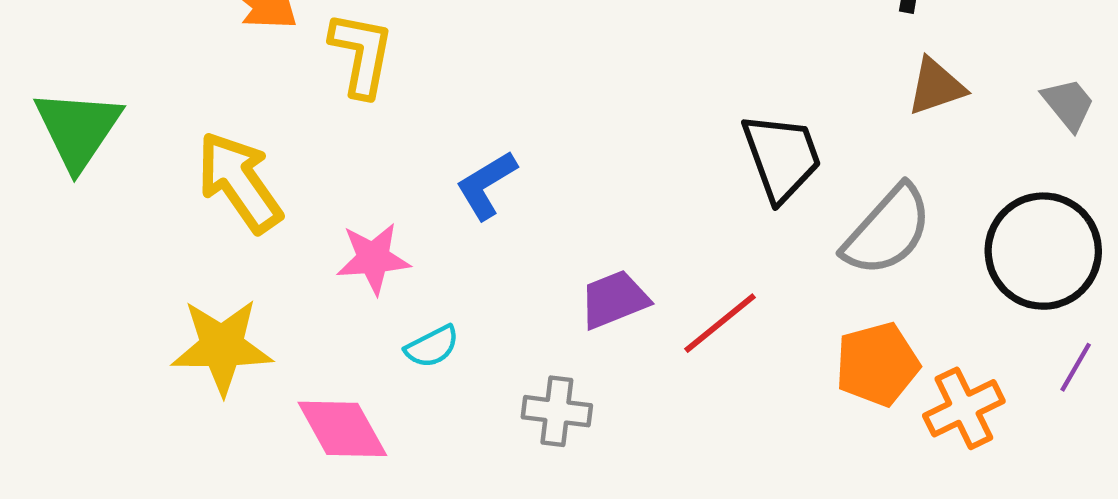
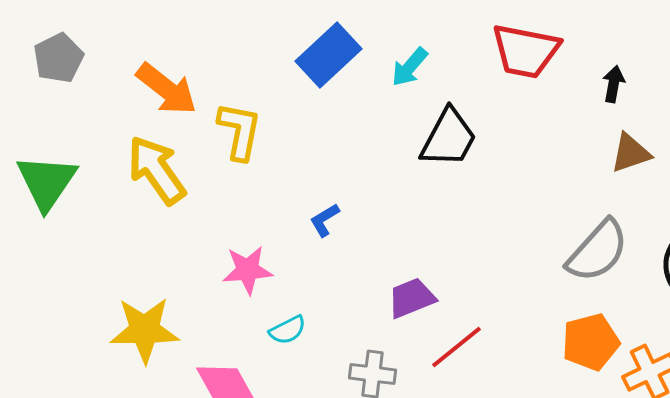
black trapezoid: (782, 157) -> (449, 138), moved, turned 48
yellow arrow: (240, 182) -> (157, 170), moved
blue L-shape: (486, 185) -> (325, 220), size x0.7
red line: (720, 323) -> (457, 347), moved

